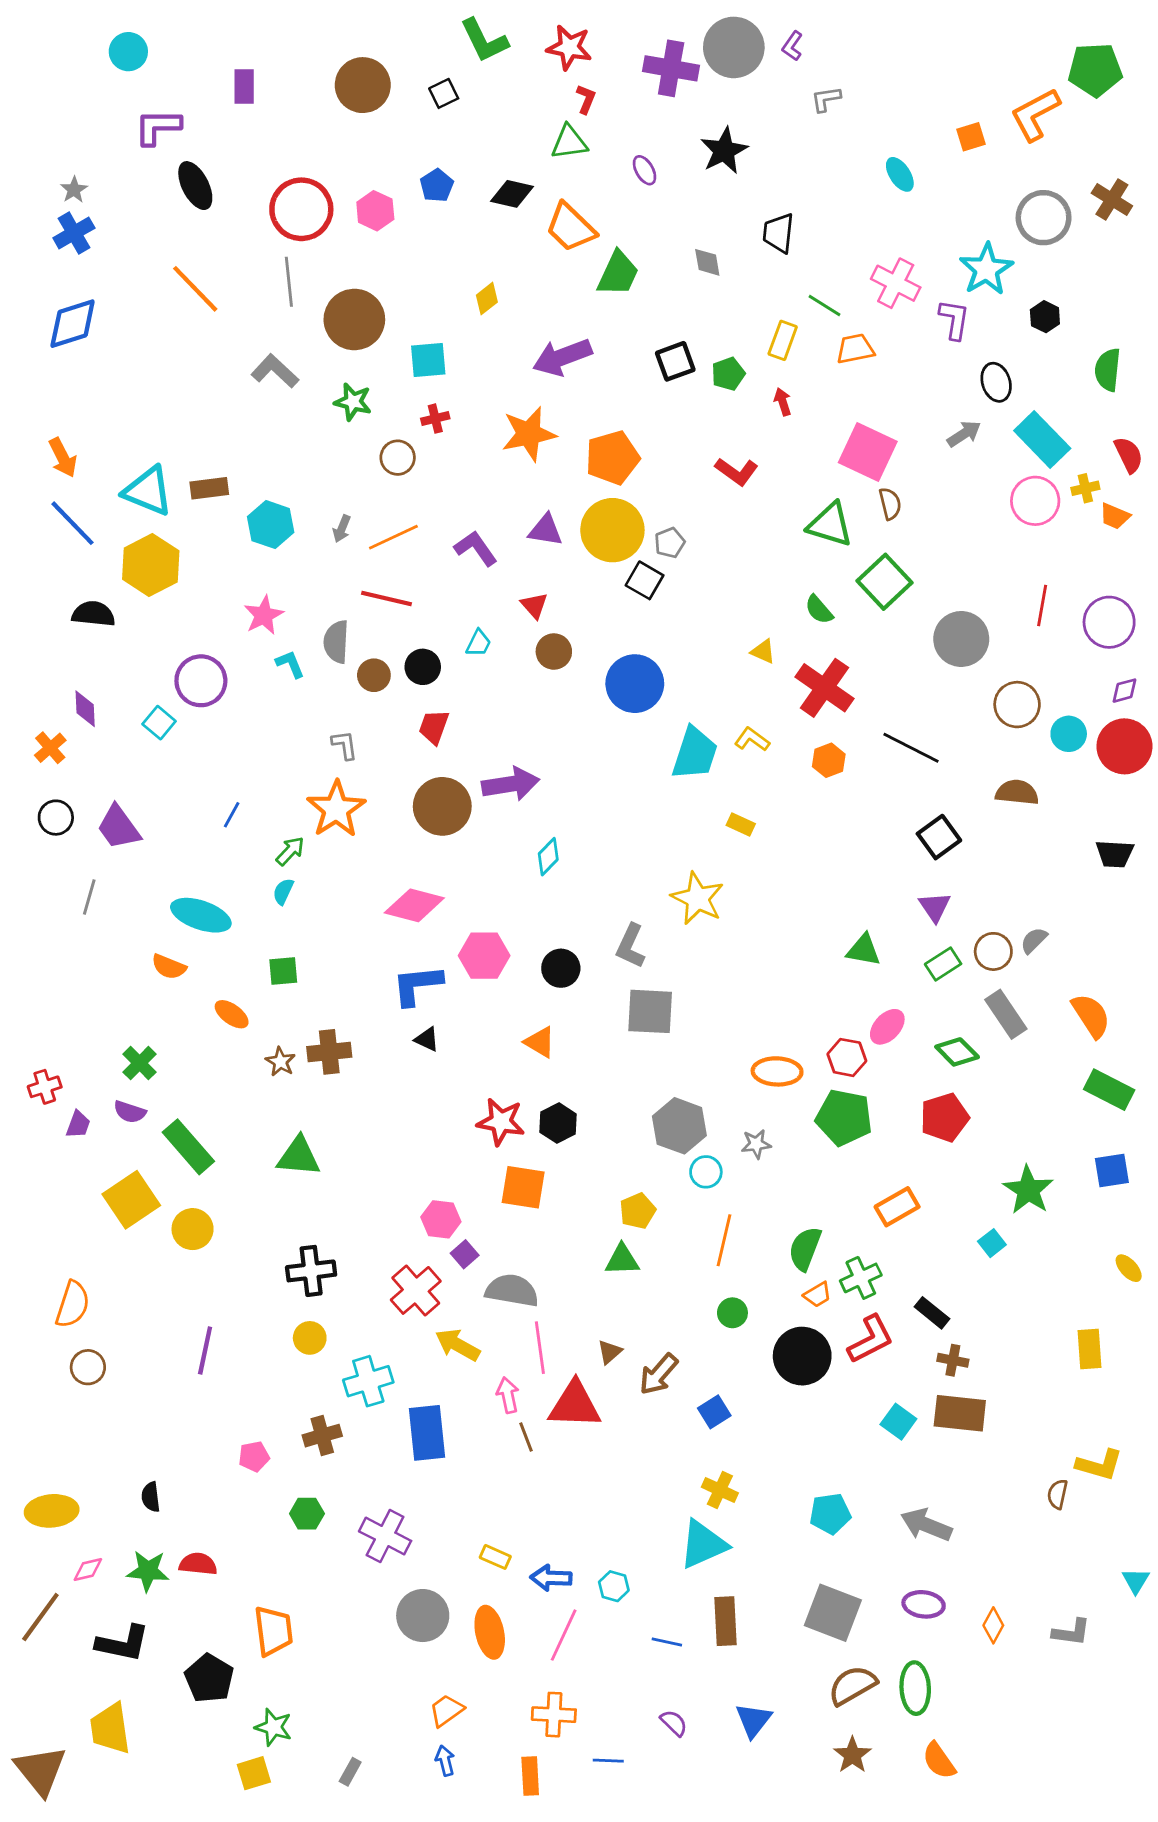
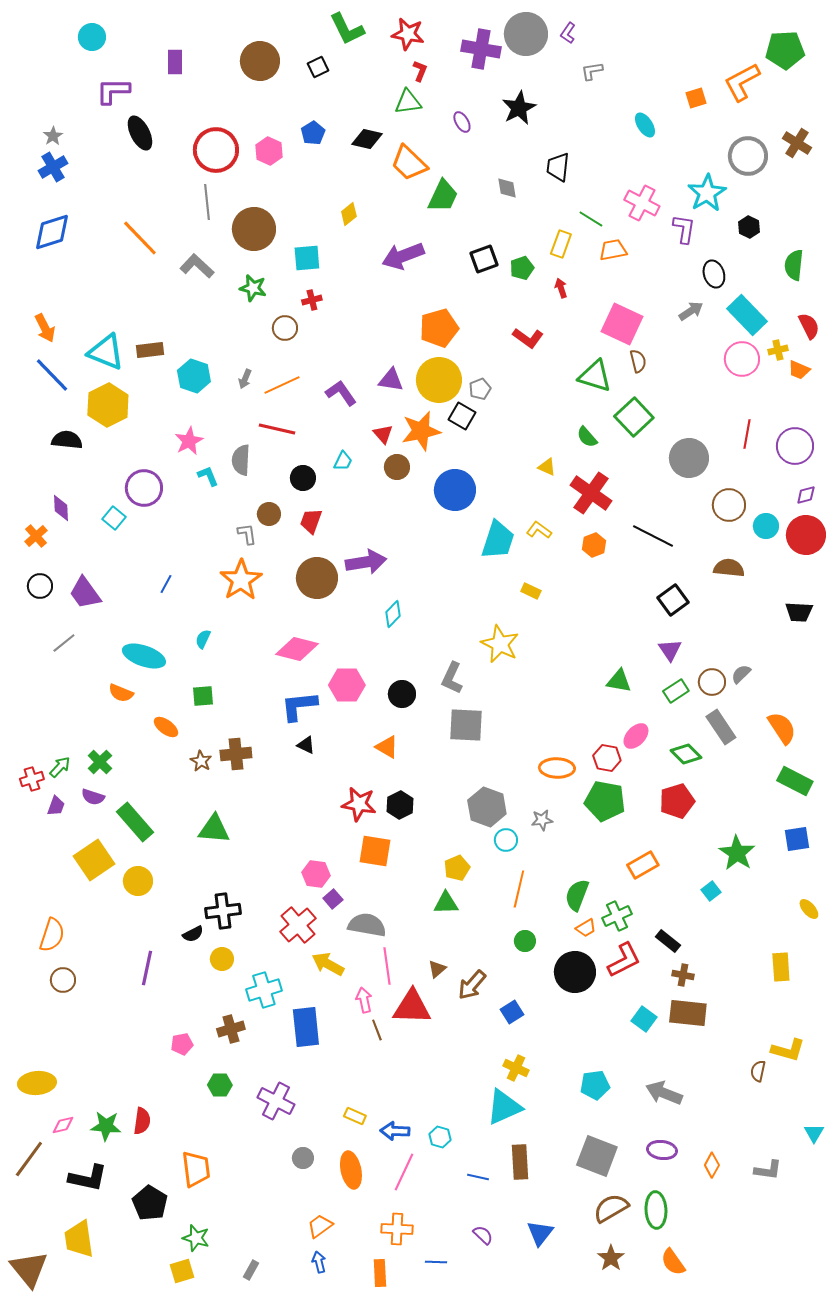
orange line: (195, 289) -> (140, 238), moved
orange star: (529, 434) -> (421, 431), moved
brown circle: (374, 675) -> (269, 514), moved
green arrow: (290, 851) -> (60, 767), moved
gray line: (89, 897) -> (64, 643), turned 35
black semicircle: (151, 1497) -> (193, 934), moved, turned -110
red semicircle: (198, 1564) -> (142, 1121), turned 92
gray circle: (423, 1616) -> (303, 1158), size x0.6

